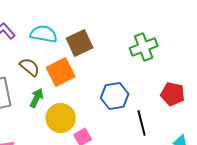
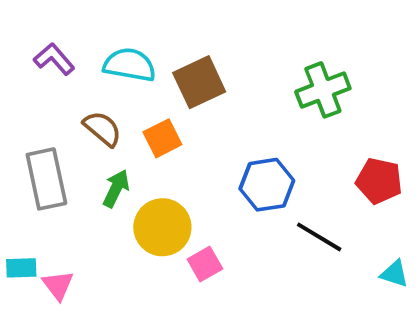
orange square: (61, 72) -> (162, 138), size x0.7
black line: (142, 123) -> (319, 237), turned -45

